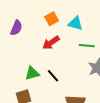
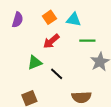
purple semicircle: (16, 28) -> (18, 20), moved
green triangle: (32, 73) -> (35, 63), moved

